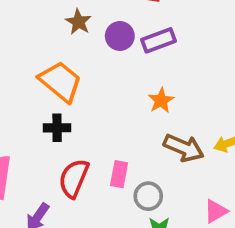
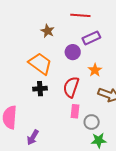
purple circle: (120, 36) -> (73, 52), moved
red semicircle: (74, 178) -> (71, 87), moved

